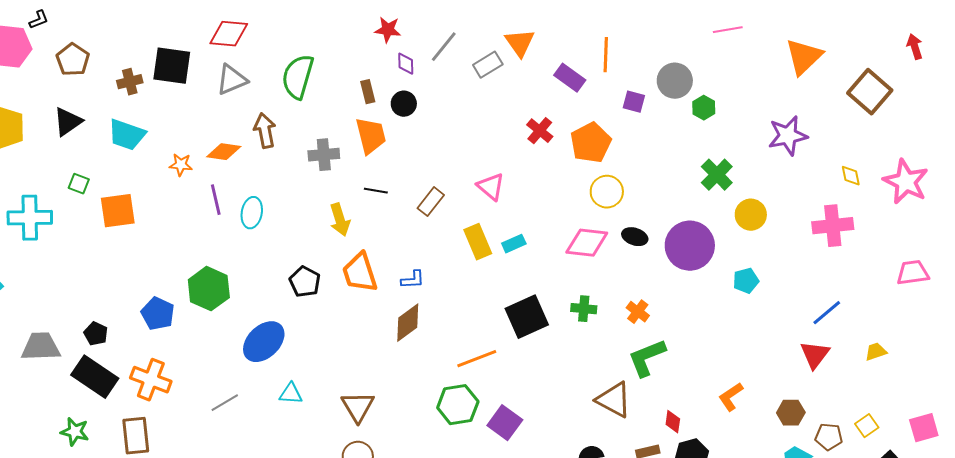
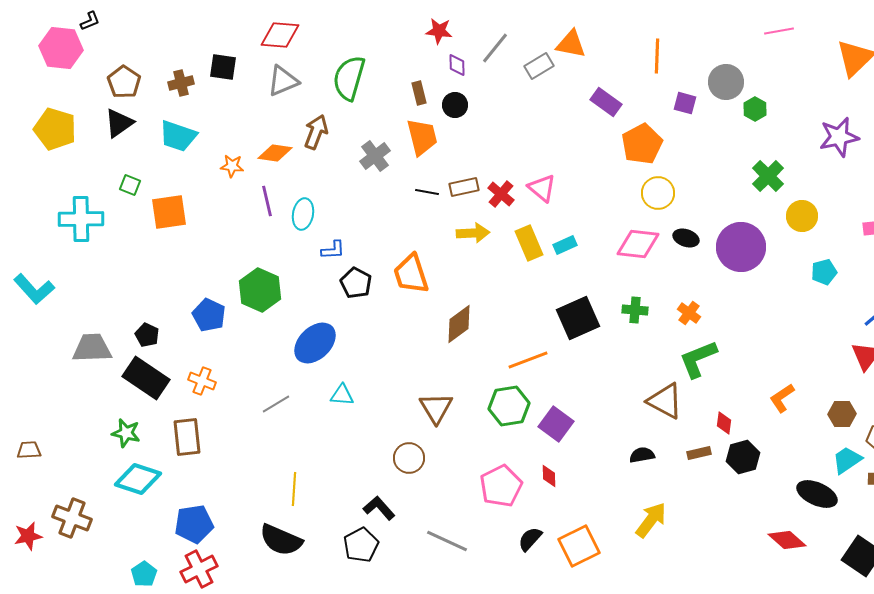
orange triangle: (520, 43) -> (571, 44), turned -44
brown pentagon: (73, 60) -> (124, 82), moved
black square: (172, 66) -> (223, 67), size x0.7
purple rectangle: (570, 78) -> (606, 102), moved
brown arrow: (265, 131) -> (316, 132), turned 32
red cross: (540, 131) -> (501, 194), moved
gray cross: (324, 155) -> (375, 156), turned -32
brown rectangle: (431, 202) -> (464, 187), moved, turned 40
yellow arrow: (340, 220) -> (473, 233), moved, turned -76
blue L-shape: (413, 280) -> (333, 250), moved
cyan pentagon: (746, 281) -> (824, 272), moved
orange cross: (151, 380) -> (202, 381), size x0.7
brown triangle: (358, 407) -> (436, 408), moved

